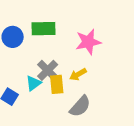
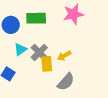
pink star: (88, 42) -> (73, 14), moved
cyan triangle: (34, 83) -> (20, 49), moved

